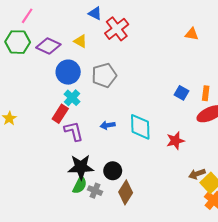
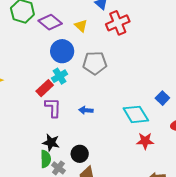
cyan diamond: (140, 127) -> (136, 114), moved, turned -44
black star: (81, 167) -> (51, 143), size x0.7
green semicircle: (80, 185) -> (46, 159), turned -42

